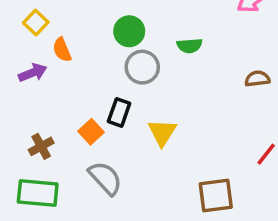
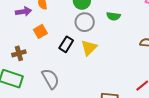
orange square: (91, 132) -> (40, 31), moved
yellow triangle: (162, 132) -> (89, 48), moved

